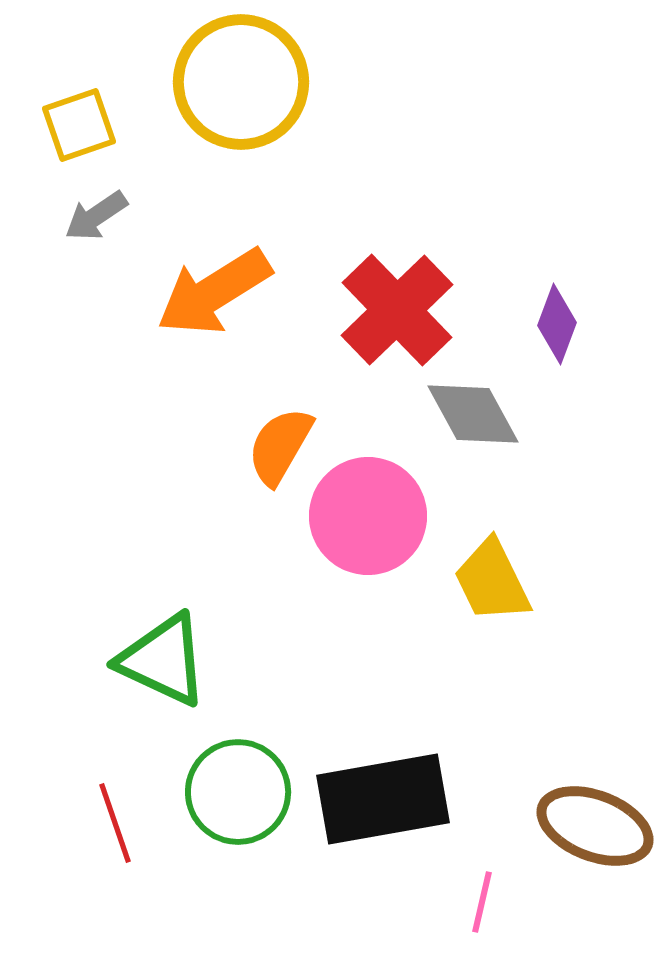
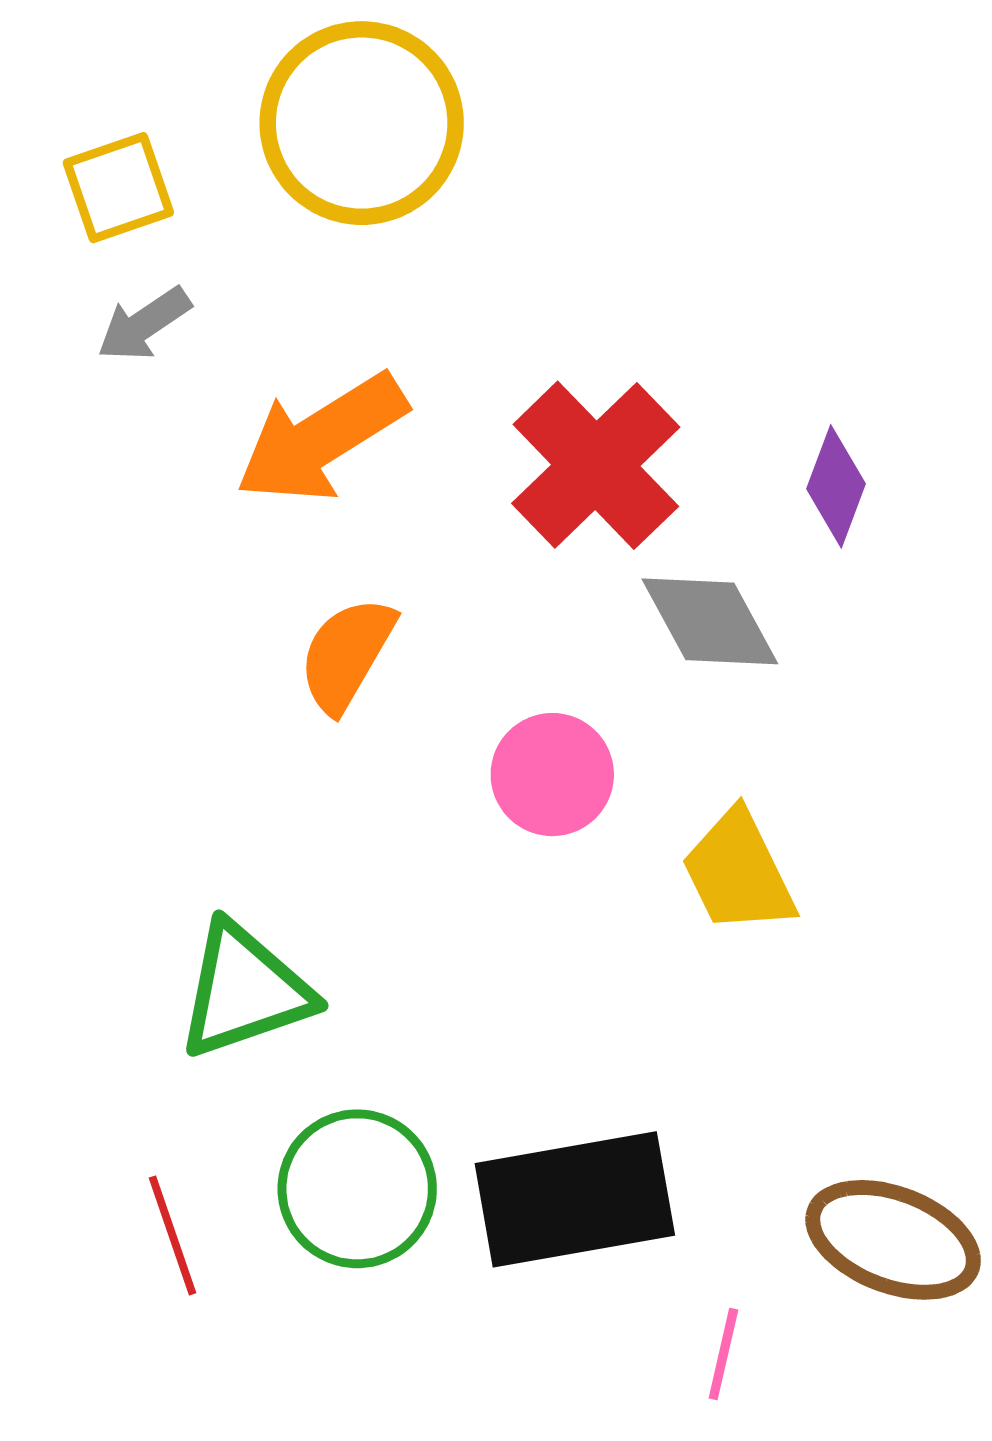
orange semicircle: (280, 446) -> (347, 654), moved
pink circle: (368, 516) -> (552, 775), size x0.7
green triangle: (163, 660) -> (245, 991), turned -44

